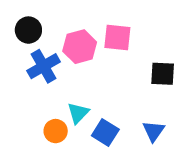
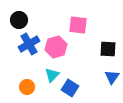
pink hexagon: (80, 47) -> (56, 47), moved
orange circle: (56, 131) -> (27, 87), moved
blue triangle: (154, 131) -> (112, 77), moved

